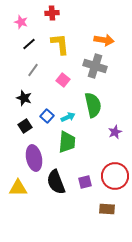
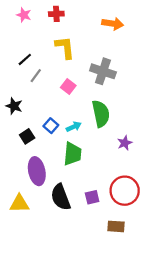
pink star: (21, 22) -> (24, 15), moved
orange arrow: (104, 40) -> (113, 24), moved
black line: (29, 44) -> (25, 59), moved
black star: (24, 98) -> (14, 106), moved

